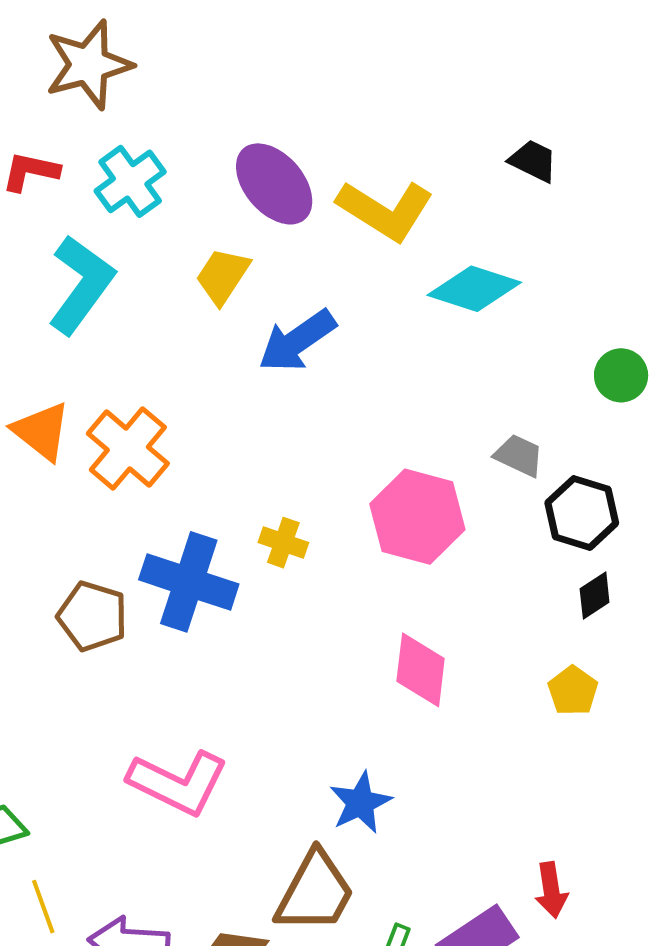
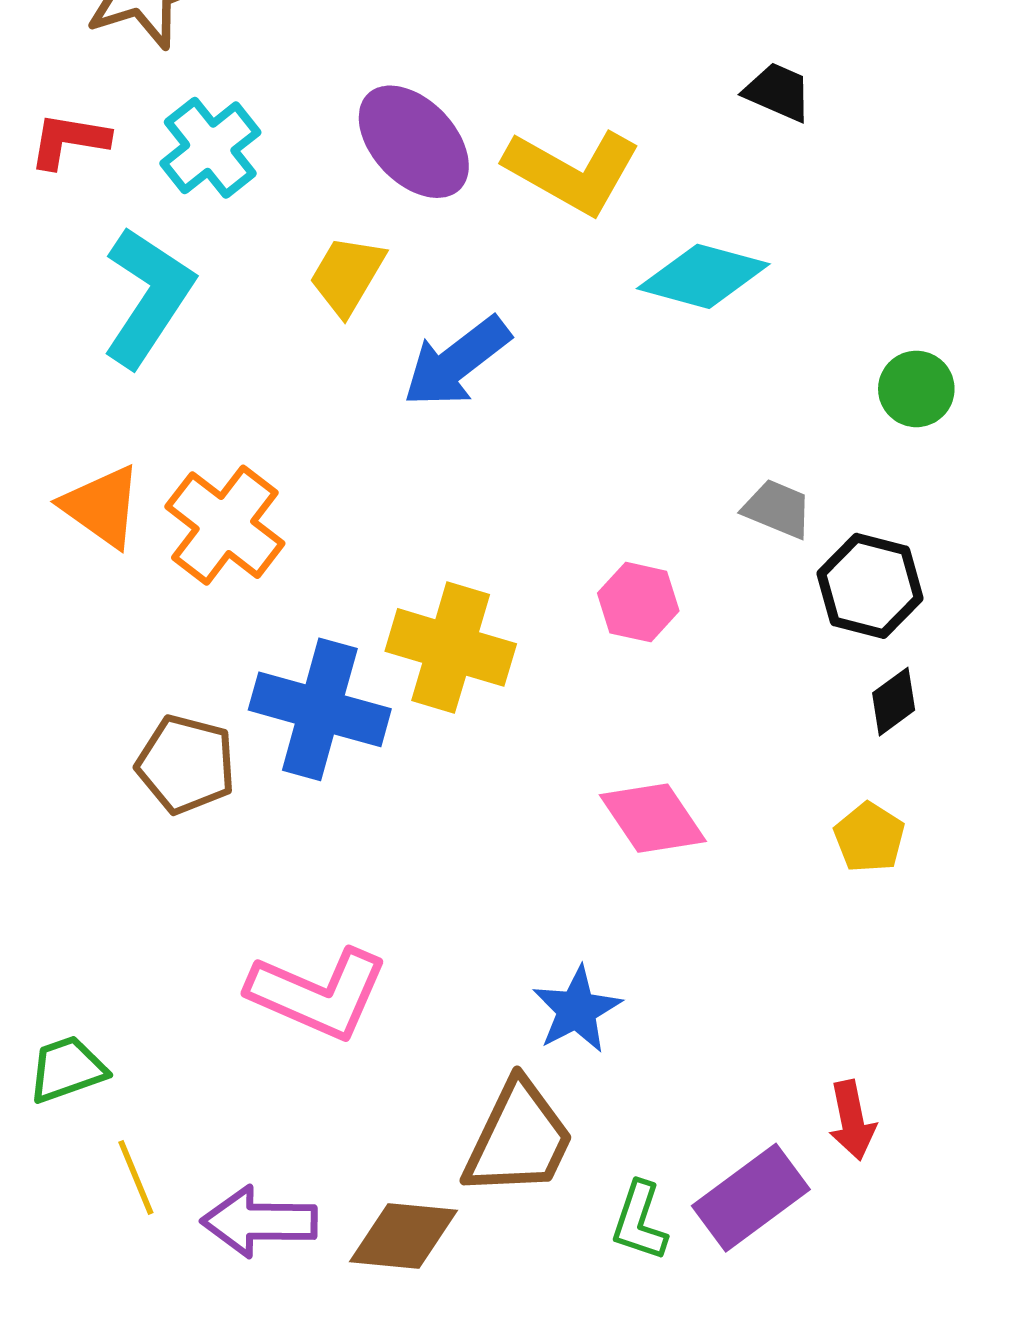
pink hexagon: (417, 517) -> (638, 602), size x0.6
yellow cross: (283, 543) -> (451, 647), size x1.8
pink diamond: (421, 670) -> (653, 818), turned -38

